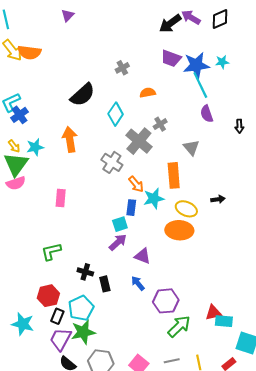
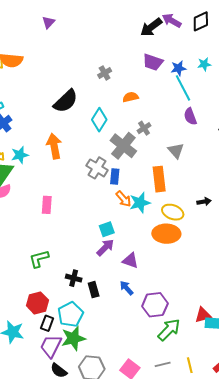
blue star: (196, 65) -> (178, 68), size x0.6
orange arrow: (136, 184) -> (124, 199), moved
blue rectangle: (131, 208) -> (115, 177), moved

